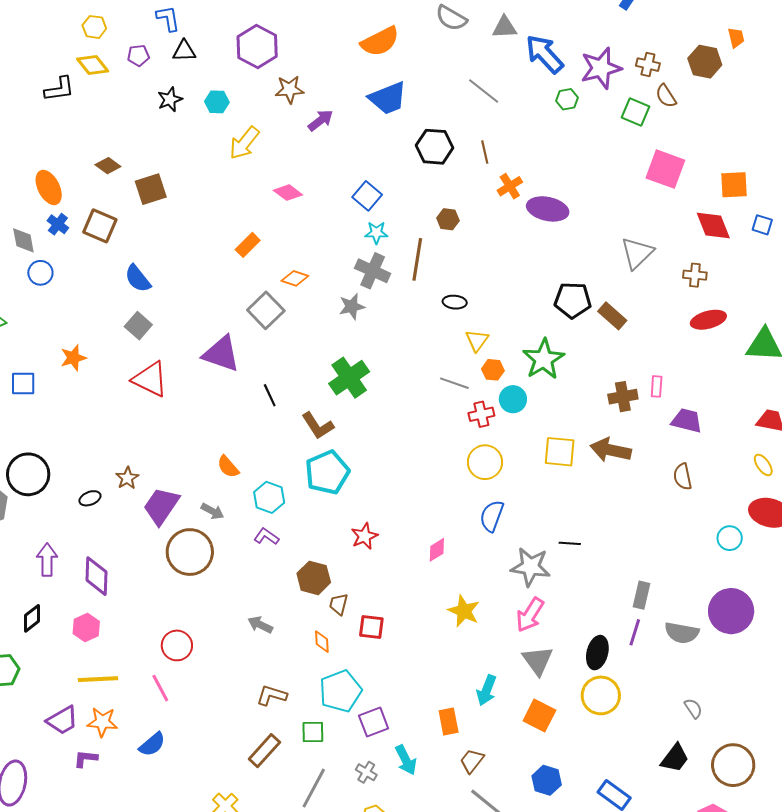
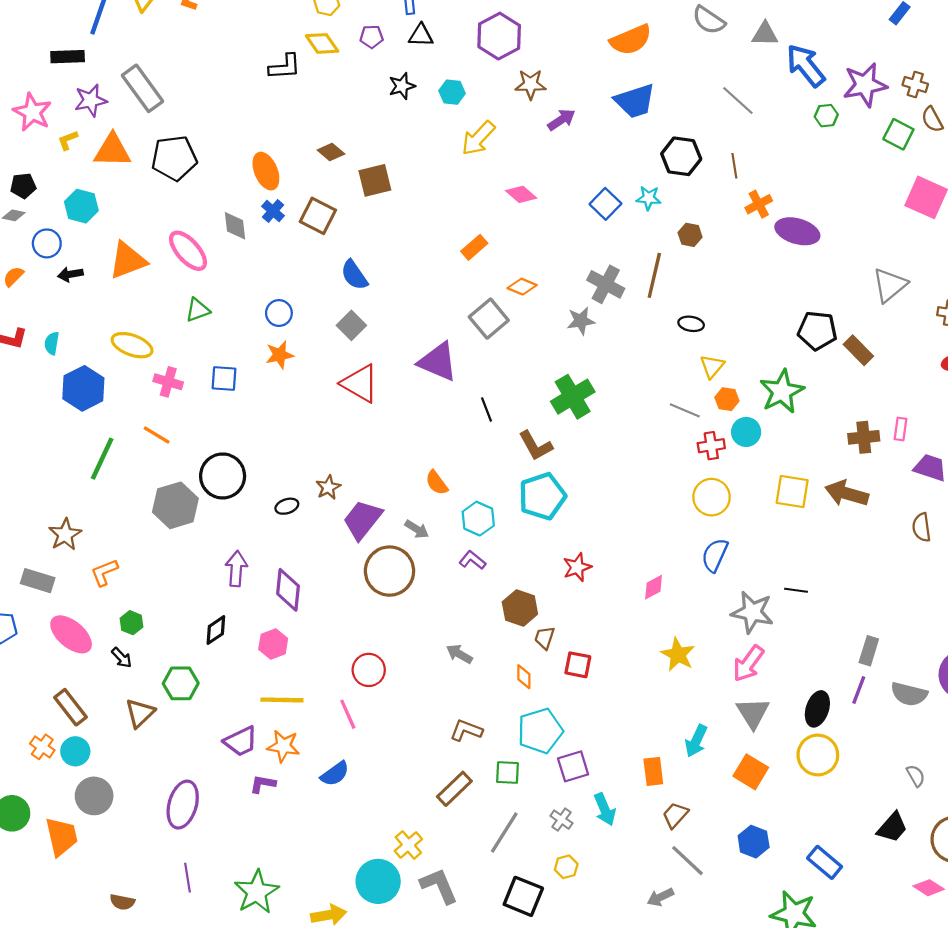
cyan star: (376, 233) -> (649, 198), moved
blue circle: (40, 273) -> (279, 313), moved

